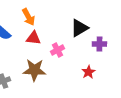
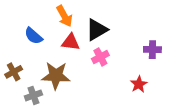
black triangle: (79, 28) -> (97, 30), moved
brown star: (34, 70) -> (56, 76), moved

